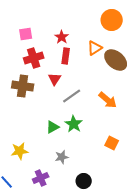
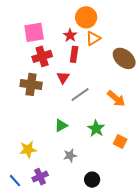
orange circle: (112, 20) -> (86, 17), moved
pink square: (26, 34) -> (34, 32), size x1.5
orange triangle: (95, 48) -> (93, 38), moved
green star: (74, 124) -> (96, 128), moved
purple cross: (41, 178) -> (40, 177), moved

